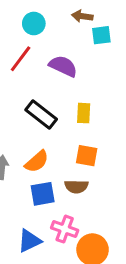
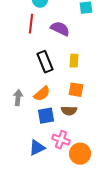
red line: (21, 59) -> (31, 24), turned -30
black rectangle: (41, 115) -> (45, 62), turned 30

